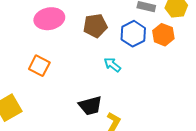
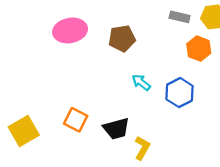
blue hexagon: (133, 34) -> (180, 93), moved
orange square: (39, 66) -> (76, 120), moved

